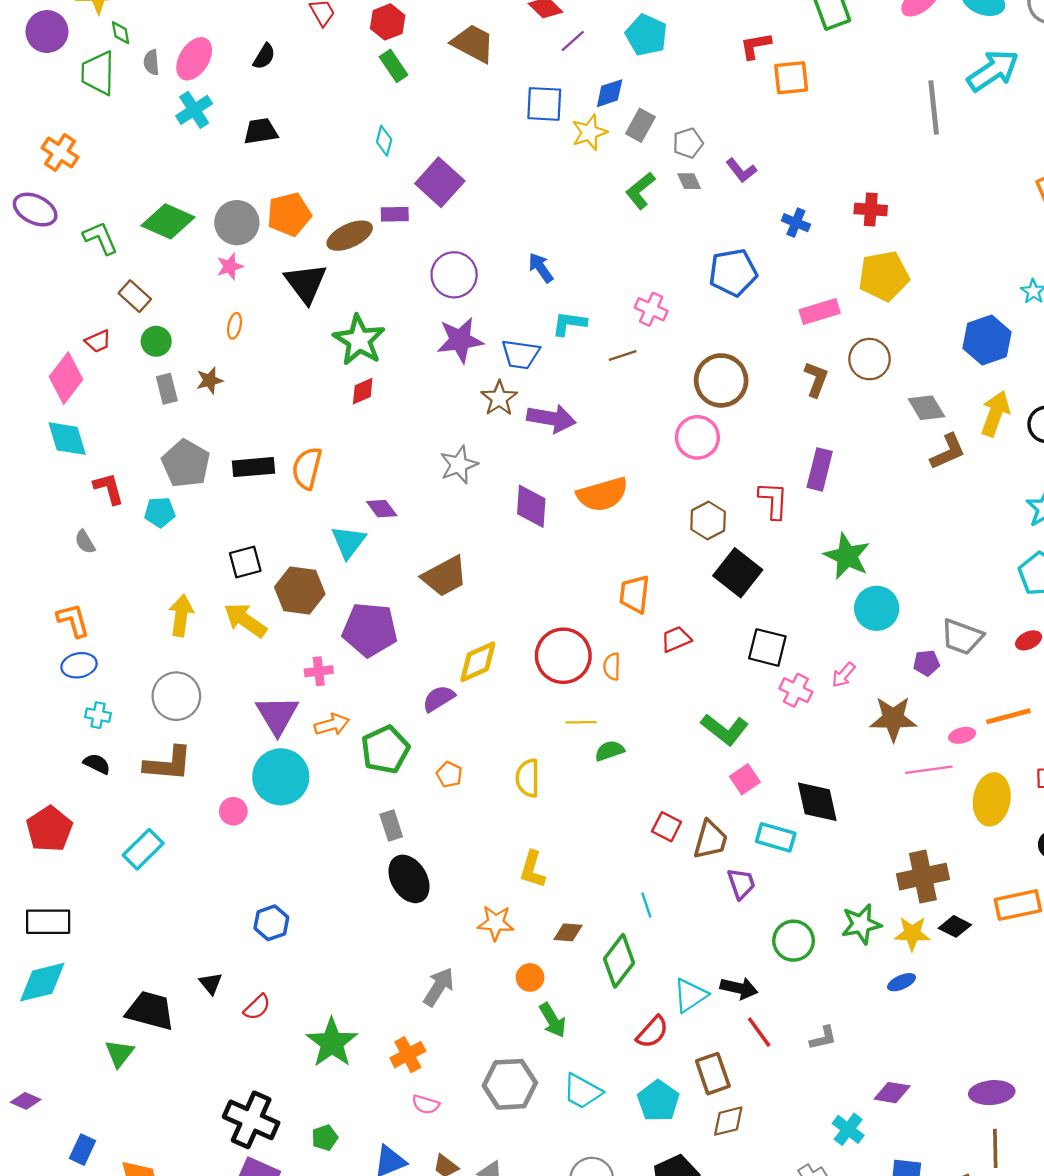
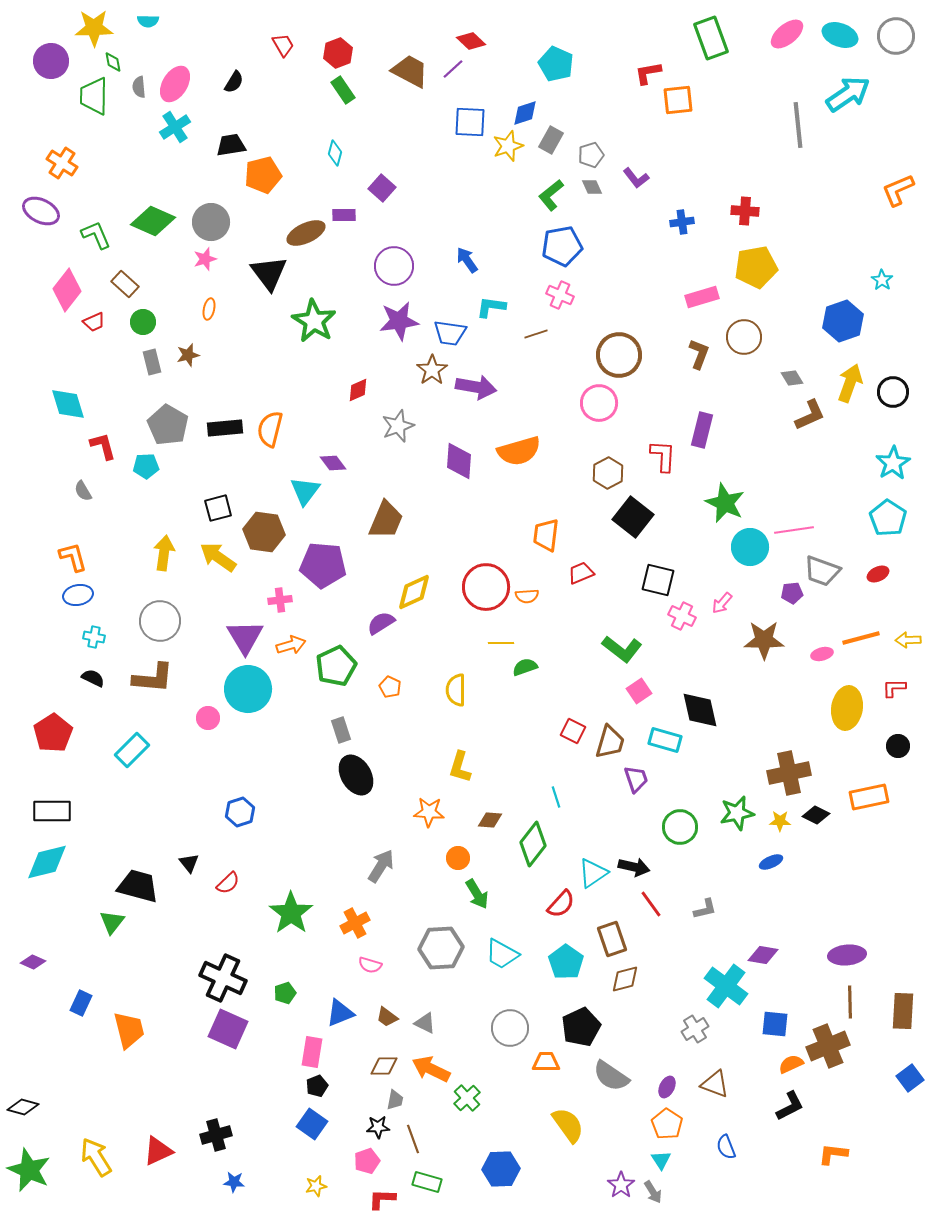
purple line: (573, 41) -> (453, 69), moved
purple square: (440, 182) -> (382, 188), size x0.7
orange pentagon: (289, 214) -> (263, 175), moved
blue cross: (796, 223) -> (682, 222), turned -30
blue pentagon: (733, 272) -> (562, 246), moved
pink diamond: (66, 378) -> (67, 290), moved
red diamond: (363, 391) -> (358, 390), moved
gray diamond: (926, 408) -> (792, 378), size x0.7
brown trapezoid: (445, 576) -> (386, 520), turned -39
orange semicircle: (612, 666) -> (527, 596), turned -95
pink line: (929, 770) -> (794, 530), moved
yellow star: (912, 934) -> (780, 821), size x0.7
cyan cross: (848, 1129) -> (726, 986), size x1.6

